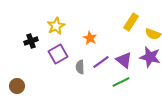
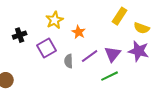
yellow star: (56, 26) -> (55, 20), moved
purple triangle: (124, 60) -> (113, 54), turned 30

